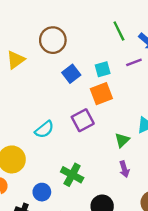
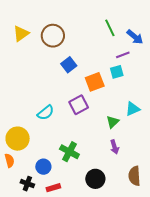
yellow triangle: (16, 60) -> (21, 34), moved
cyan square: (103, 69) -> (117, 72), moved

